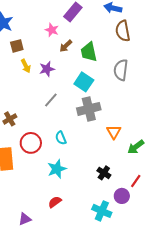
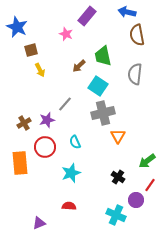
brown arrow: (66, 46) -> (79, 66), moved
purple star: (47, 69) -> (47, 120), moved
orange triangle: (114, 132) -> (118, 136), moved
green arrow: (136, 147) -> (147, 161), moved
red semicircle: (55, 202) -> (69, 206), turned 40

